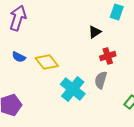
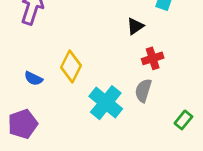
blue semicircle: (19, 57) -> (33, 78), moved
yellow diamond: (47, 62) -> (71, 66), turned 65

